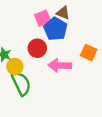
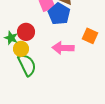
red circle: (37, 48) -> (26, 32), moved

